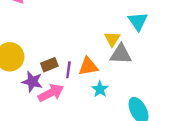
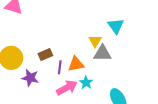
brown rectangle: (49, 65) -> (45, 55), moved
pink arrow: (51, 93) -> (67, 88), moved

